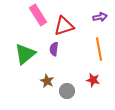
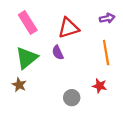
pink rectangle: (38, 15) -> (28, 23), moved
purple semicircle: (54, 49) -> (58, 53), turned -32
brown star: (47, 81) -> (19, 85), moved

